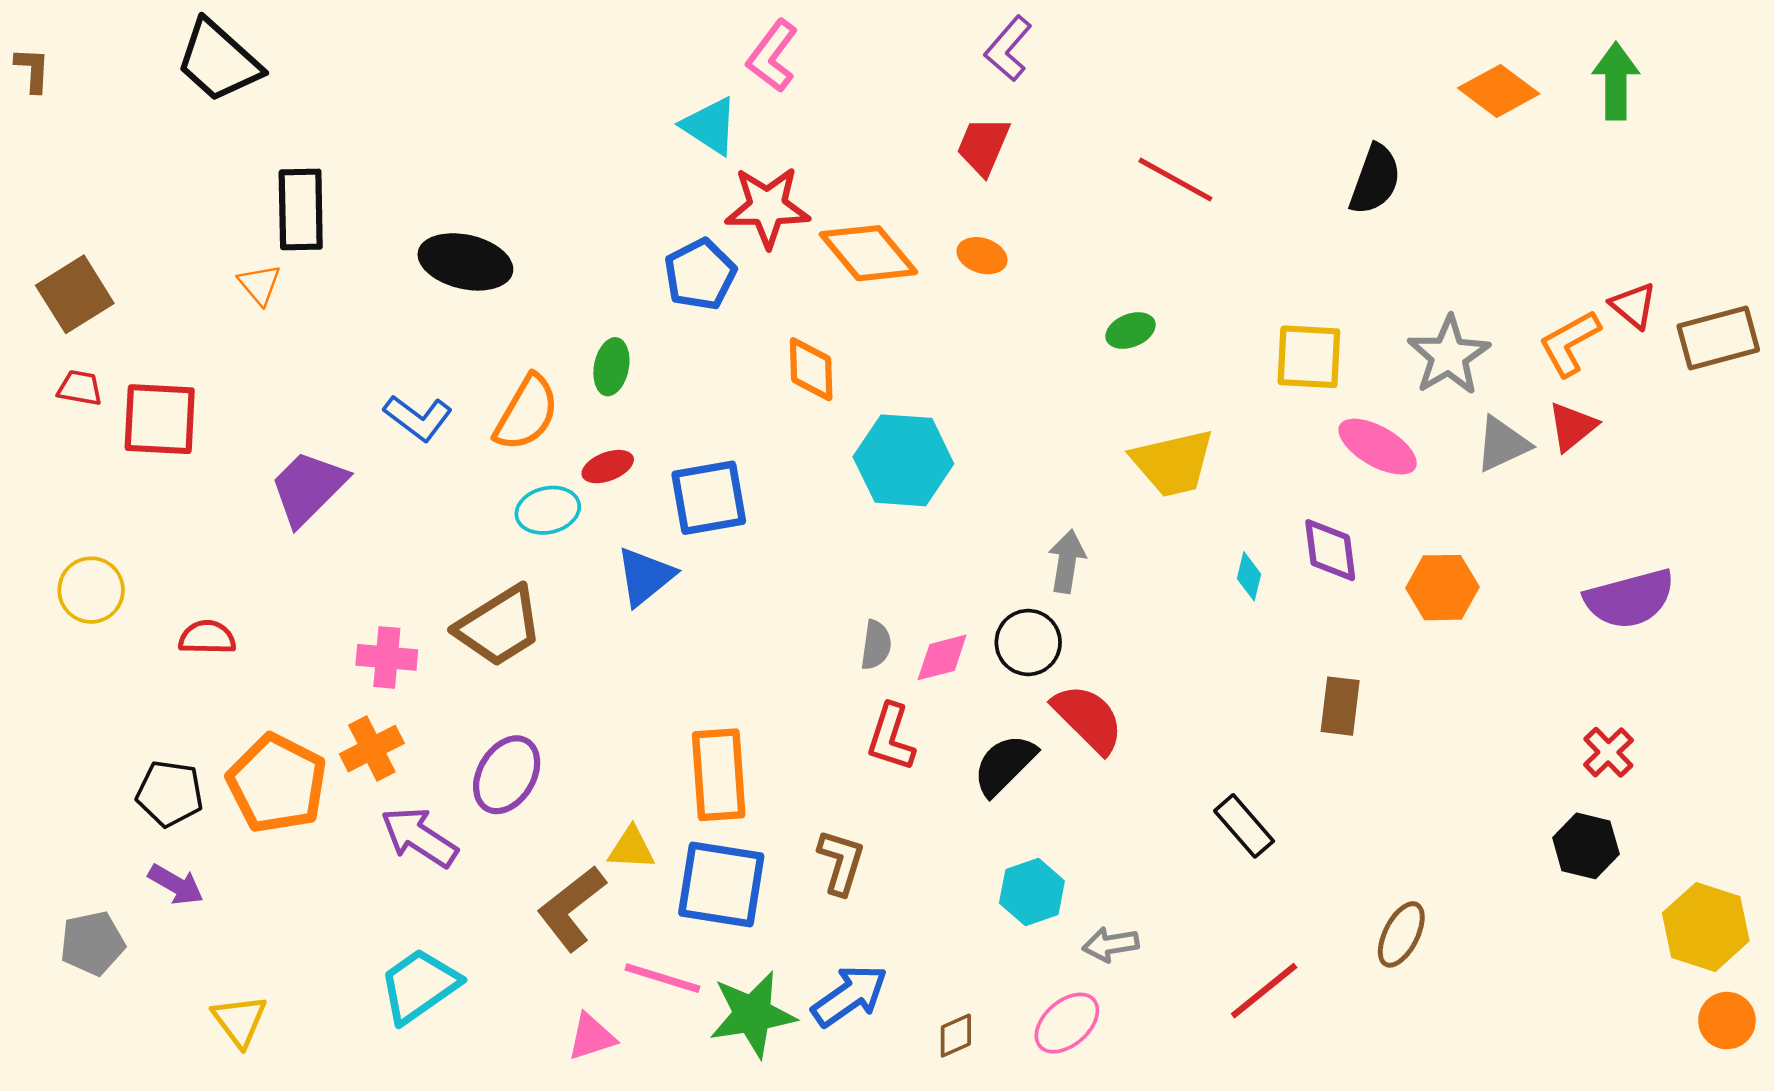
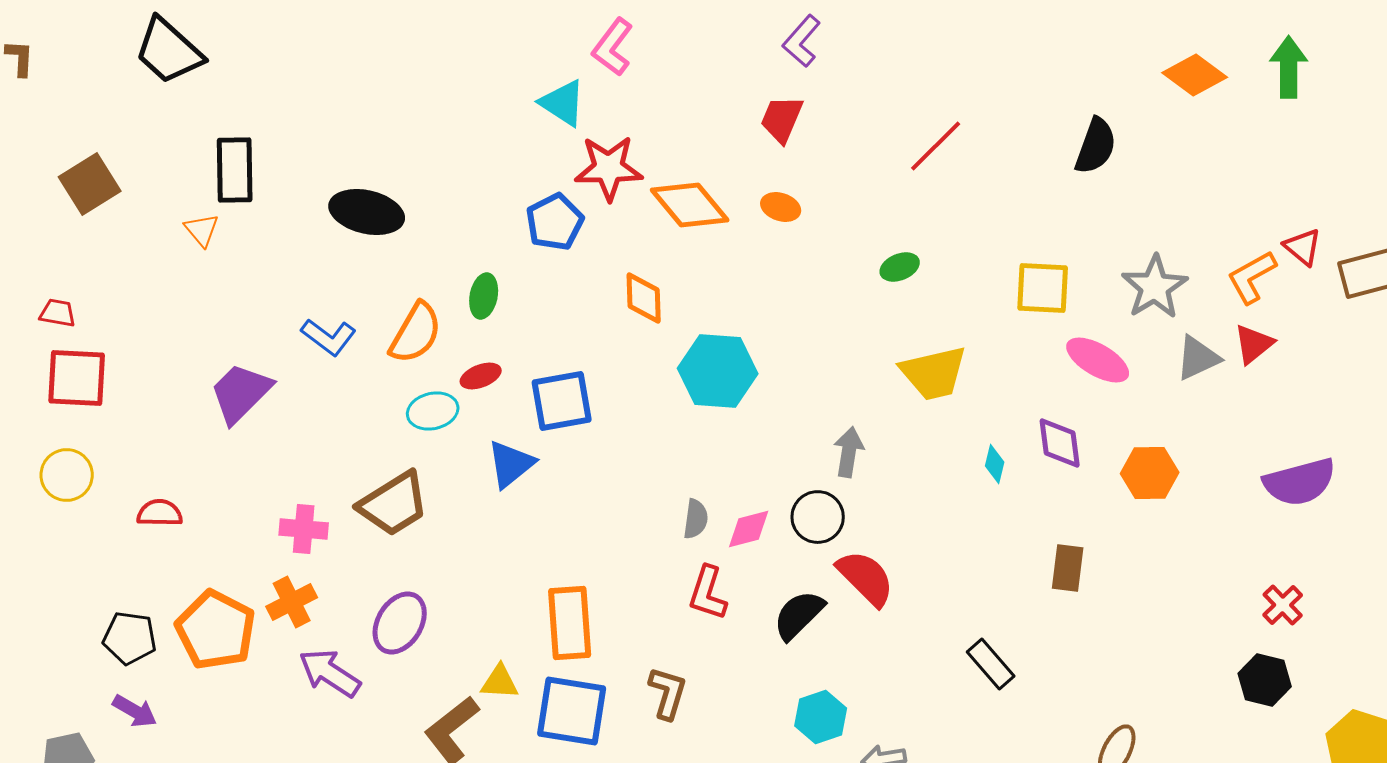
red line: (1175, 180) -> (936, 146), turned -74
brown square: (75, 294) -> (90, 184), moved
red square: (160, 419) -> (77, 378), moved

